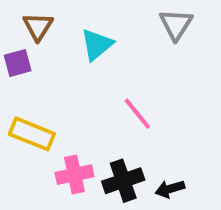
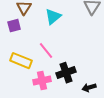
pink line: (137, 114) -> (46, 51), moved
black cross: (123, 181) -> (66, 73), moved

